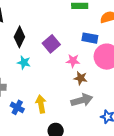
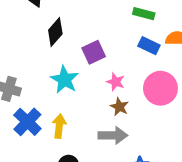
blue rectangle: (90, 38) -> (149, 46), moved
cyan star: (24, 63) -> (65, 80), moved, size x1.5
blue cross: (17, 107) -> (27, 122), size x1.5

